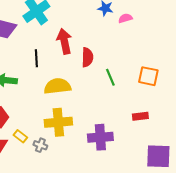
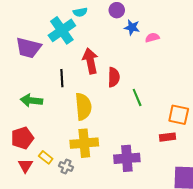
orange square: (148, 76) -> (179, 115), moved
yellow semicircle: (57, 86) -> (83, 107), turned 92

